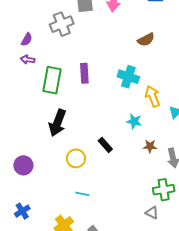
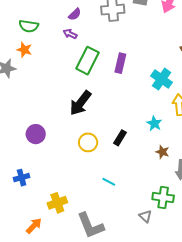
black rectangle: (105, 145) -> (120, 138), turned 56
cyan line: (82, 194) -> (109, 182), moved

